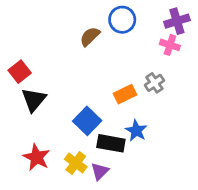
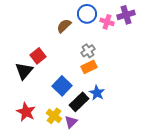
pink cross: (170, 45) -> (107, 22), moved
red square: (20, 72) -> (38, 56), moved
gray cross: (154, 83) -> (88, 51), moved
black rectangle: (111, 143) -> (79, 102), turned -54

